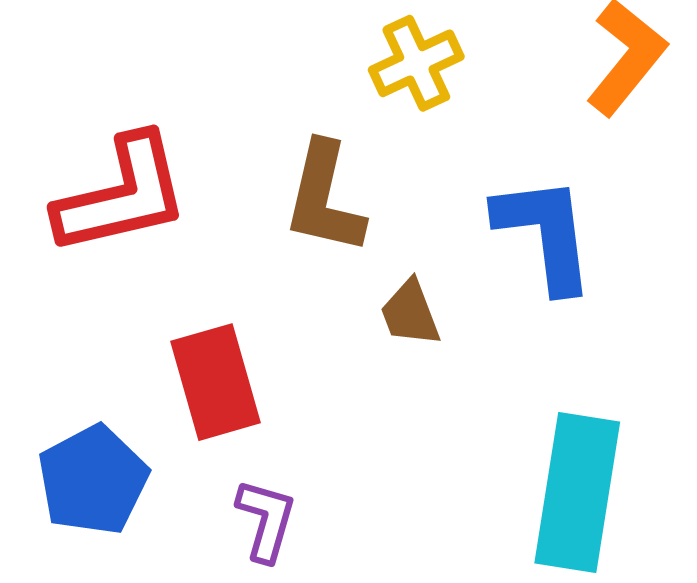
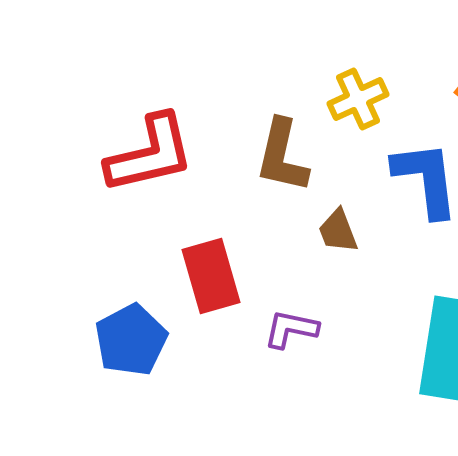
yellow cross: (416, 63) -> (358, 99), moved
purple L-shape: (266, 520) -> (291, 329), moved, turned -94

